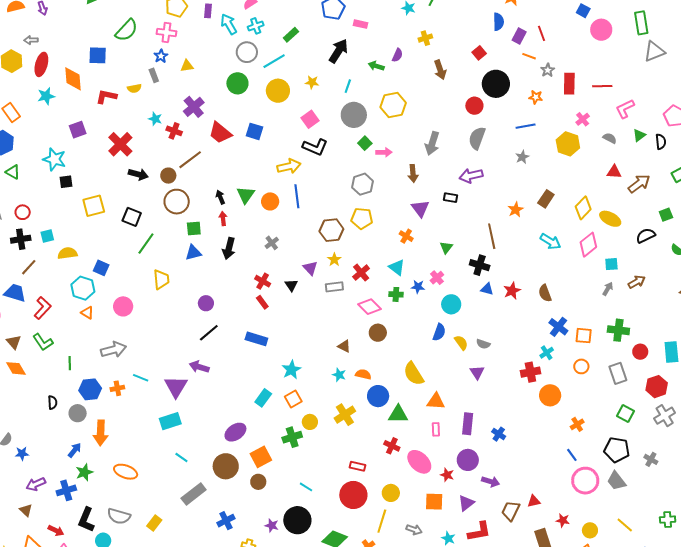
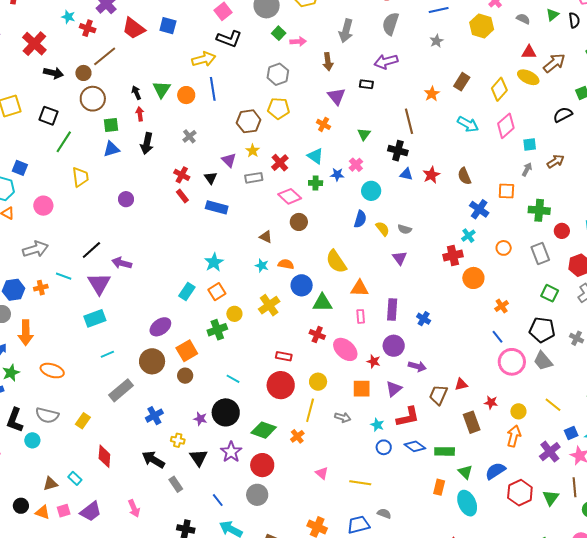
yellow ellipse: (610, 219) -> (528, 77), moved
black line: (209, 333) -> (91, 250), moved
orange square: (584, 336) -> (506, 191), moved
blue rectangle: (256, 339) -> (217, 207), moved
cyan line: (181, 458) -> (107, 354), turned -56

